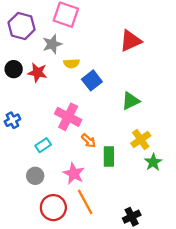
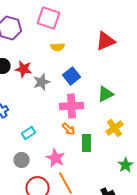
gray star: (52, 44) -> (42, 82), moved
yellow semicircle: (71, 63) -> (58, 47), moved
pink cross: (68, 117) -> (72, 106), moved, turned -30
green star: (153, 162) -> (126, 165), moved

